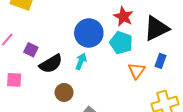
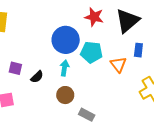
cyan pentagon: (121, 43) -> (91, 52), moved
black semicircle: (51, 64) -> (37, 77), size x0.6
brown circle: (64, 92) -> (65, 95), moved

